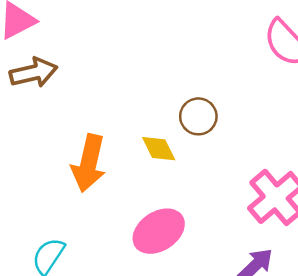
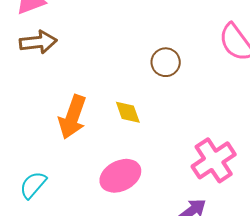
brown circle: (198, 116) -> (166, 62), moved

